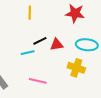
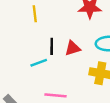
black line: (40, 41) -> (52, 46), turned -56

